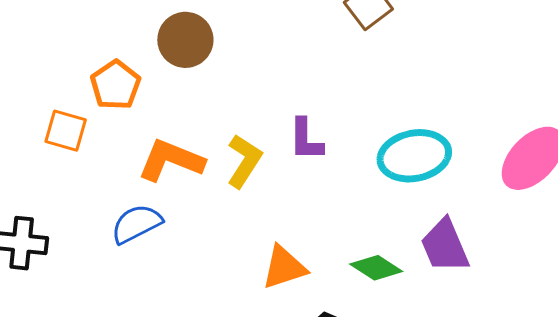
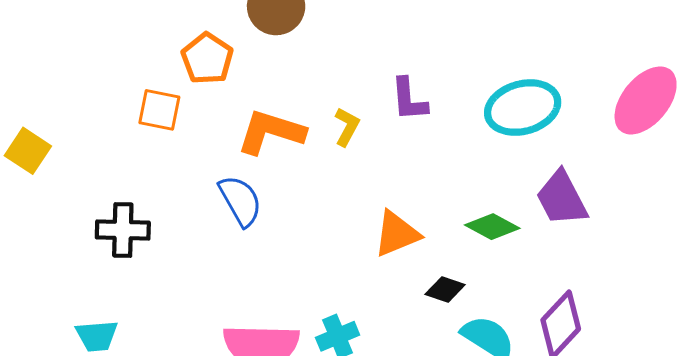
yellow L-shape: (244, 161) -> (347, 127), size x0.7
blue semicircle: (136, 224) -> (240, 201), turned 92

